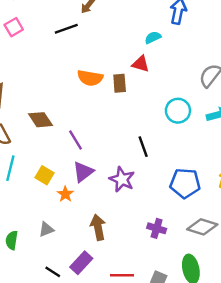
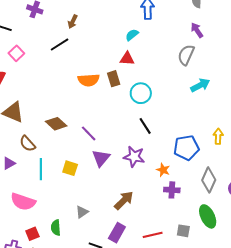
cyan circle: (178, 111) -> (141, 93), moved
orange star: (65, 194) -> (163, 170), moved
brown arrow: (98, 227) -> (124, 200), turned 70
gray diamond: (202, 227) -> (209, 180), turned -70

